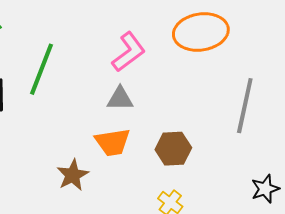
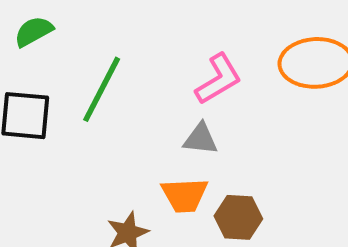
brown hexagon: (173, 149) -> (238, 217), moved

